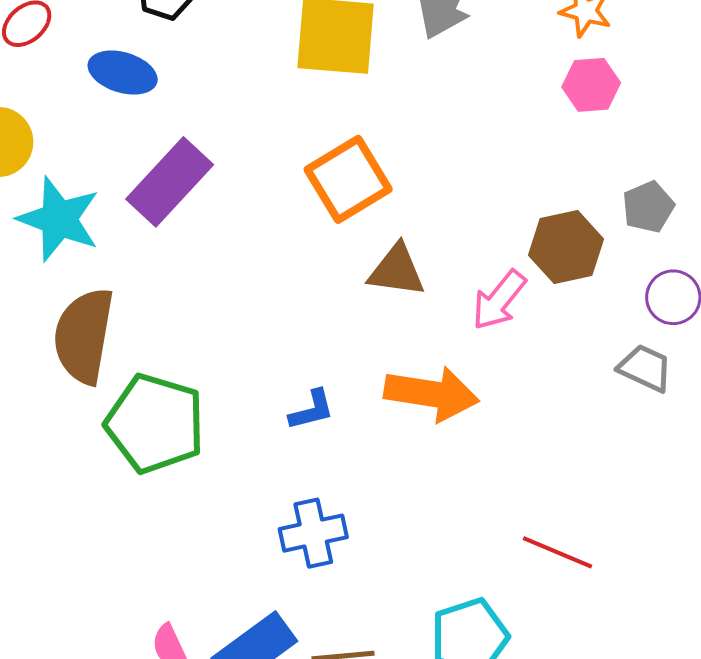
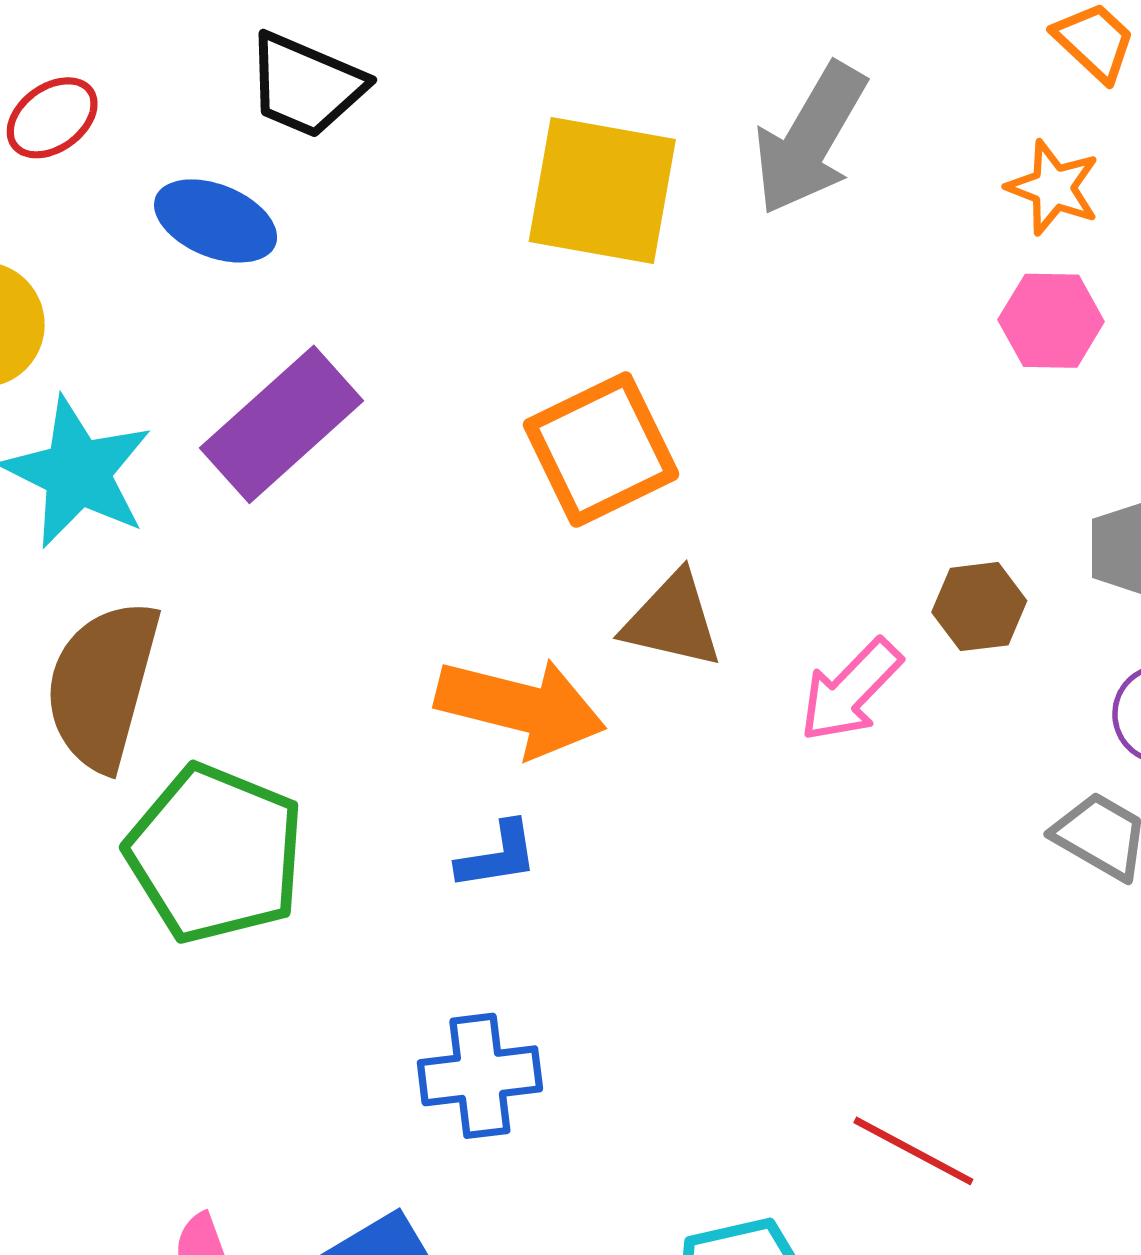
brown hexagon: (566, 247) -> (979, 607), size x0.7
orange arrow: (432, 394) -> (521, 707), moved

